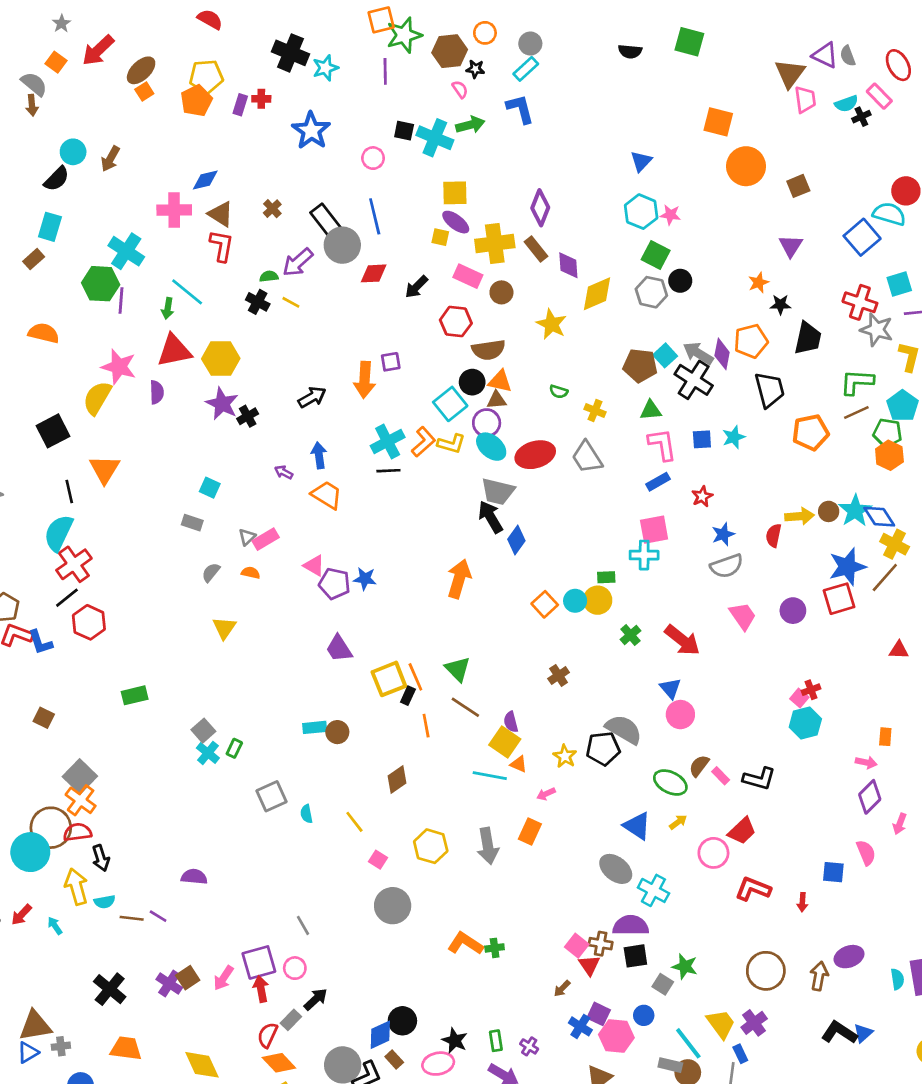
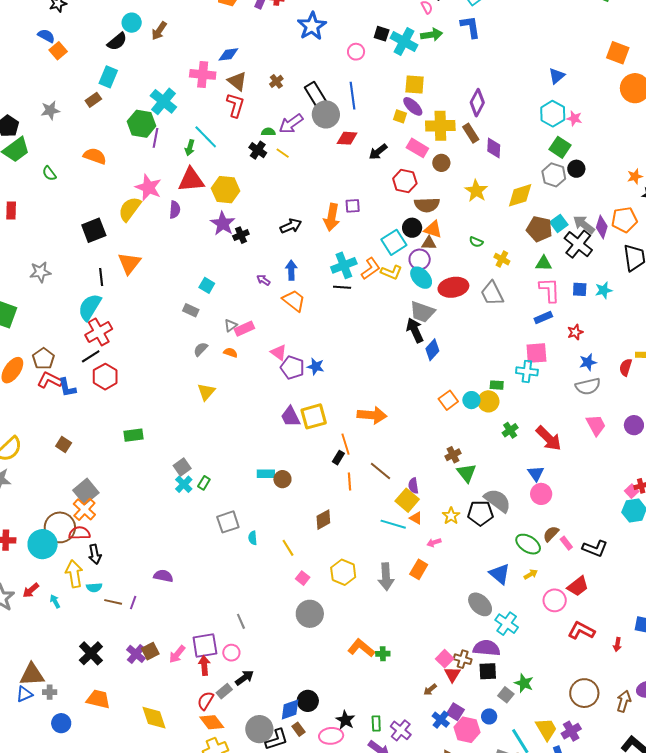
yellow diamond: (597, 294) -> (520, 195), moved
orange arrow: (459, 579) -> (372, 415), moved, turned 72
green triangle: (458, 669) -> (467, 473), moved
yellow square: (389, 679) -> (314, 416), moved
purple line: (158, 916) -> (133, 603), turned 72
purple cross: (529, 1046) -> (401, 730), size x1.5

